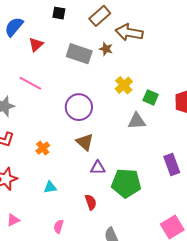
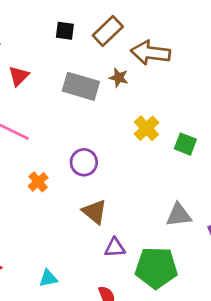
black square: (59, 13) -> (65, 31), moved
purple circle: (79, 107) -> (84, 162), size x0.7
gray triangle: (137, 121) -> (179, 215), moved
orange cross: (43, 148) -> (38, 182), moved

